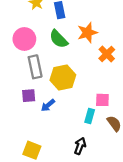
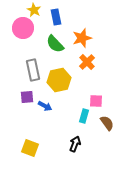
pink circle: (24, 39) -> (23, 28), moved
orange cross: (107, 54) -> (87, 62), moved
blue arrow: (48, 105) -> (45, 106), turned -112

